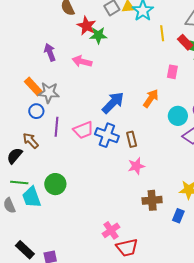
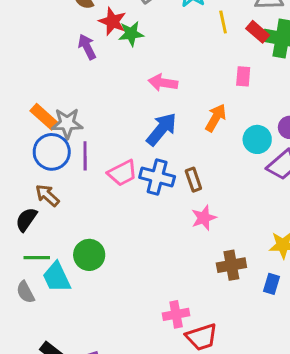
purple arrow: (50, 52) -> (87, 47), moved
pink arrow: (82, 61) -> (163, 83), moved
blue circle: (36, 111) -> (52, 152), size x1.6
purple line: (57, 127) -> (85, 156), moved
pink cross: (111, 230) -> (176, 314), turned 30

